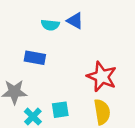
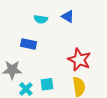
blue triangle: (75, 21) -> (68, 17), moved

